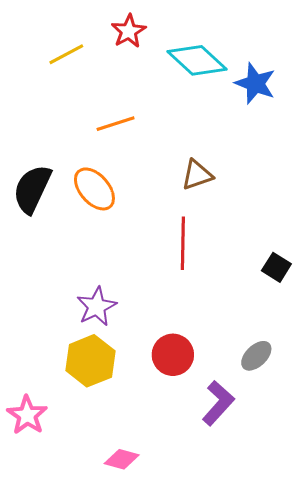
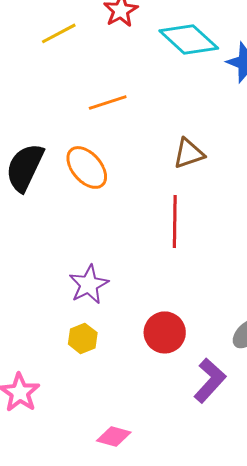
yellow hexagon: (90, 361) -> (83, 338), size x0.6

